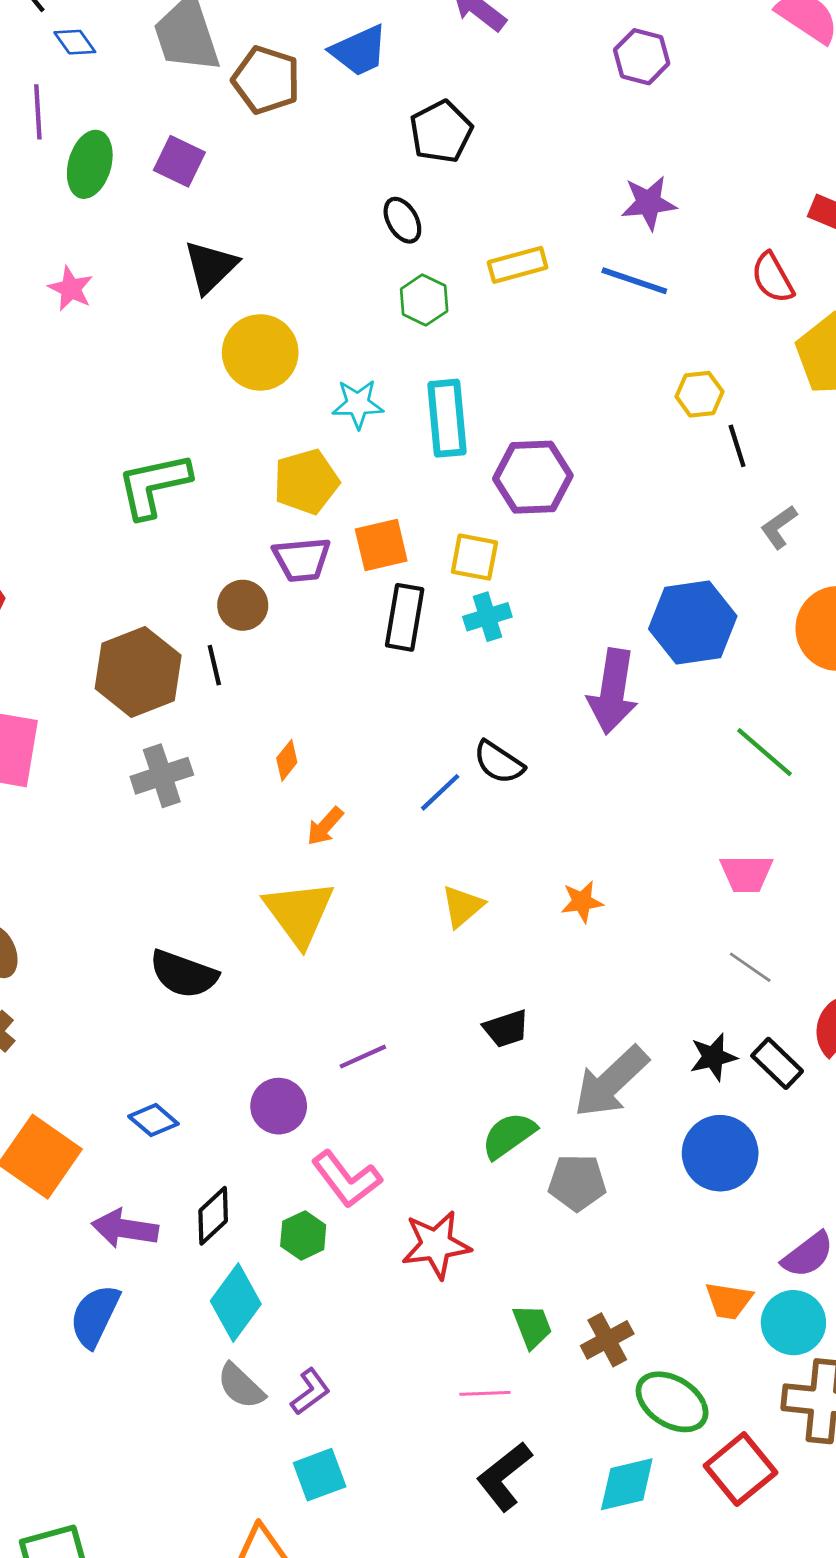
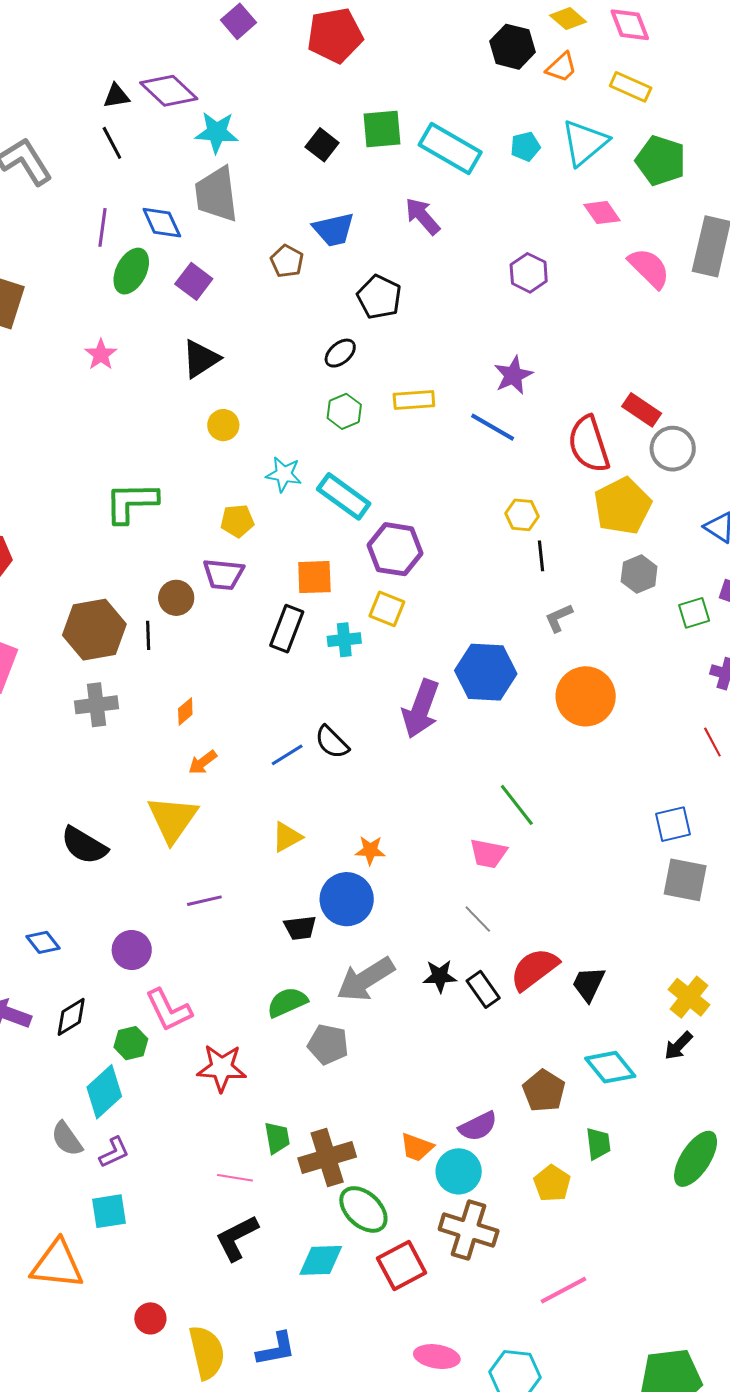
blue diamond: (75, 42) -> (162, 223), moved, size x1.4
brown pentagon: (266, 80) -> (287, 261), moved, size x0.7
black pentagon: (441, 132) -> (379, 297), turned -30
purple star: (649, 203) -> (513, 375), turned -30
black ellipse: (402, 220) -> (340, 353), turned 68
red semicircle: (773, 278) -> (589, 444), size x1.5
yellow circle: (260, 352) -> (223, 425), size x0.6
cyan rectangle: (447, 418) -> (344, 496), turned -60
yellow pentagon: (306, 482) -> (237, 521), size x0.7
orange square: (381, 545) -> (314, 577), moved
yellow square: (474, 557) -> (387, 609), moved
green line: (765, 752) -> (517, 805), moved
purple line: (363, 1057) -> (204, 901), moved
blue circle: (720, 1153) -> (347, 899), moved
cyan diamond: (236, 1302) -> (104, 1092), moved
brown cross: (607, 1340) -> (327, 1157), size x1.5

